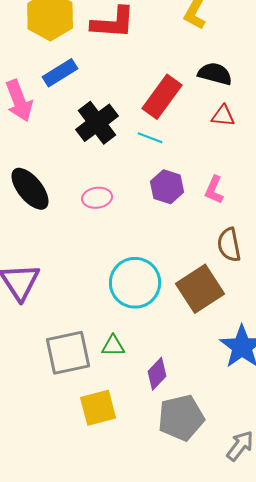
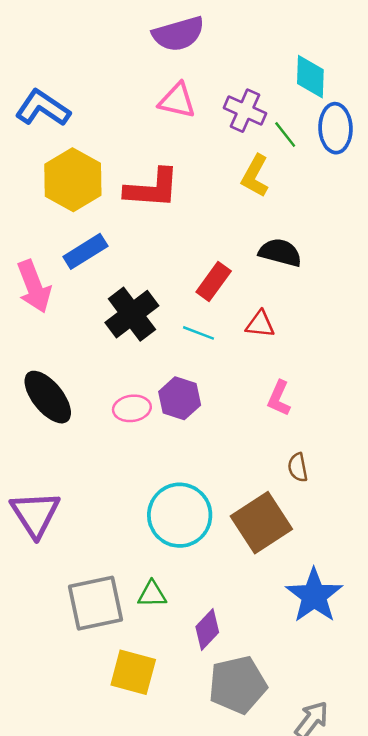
red rectangle: (162, 97) -> (214, 281), size x0.7
red triangle: (223, 116) -> (260, 324), moved
purple hexagon: (167, 187) -> (180, 398), moved
brown semicircle: (229, 245) -> (298, 467), size x0.7
yellow square: (98, 408) -> (133, 672), turned 30

